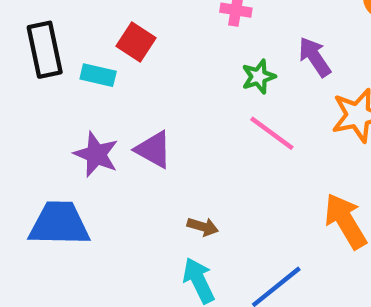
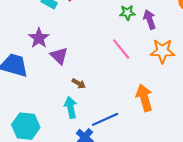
green star: (259, 77) -> (127, 13), moved
purple triangle: (154, 150) -> (59, 56), moved

